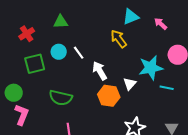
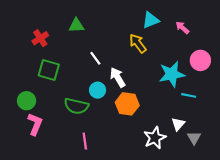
cyan circle: (59, 52) -> (98, 90), moved
green square: (35, 64) -> (49, 70), turned 30
white triangle: (130, 84) -> (178, 124), moved

